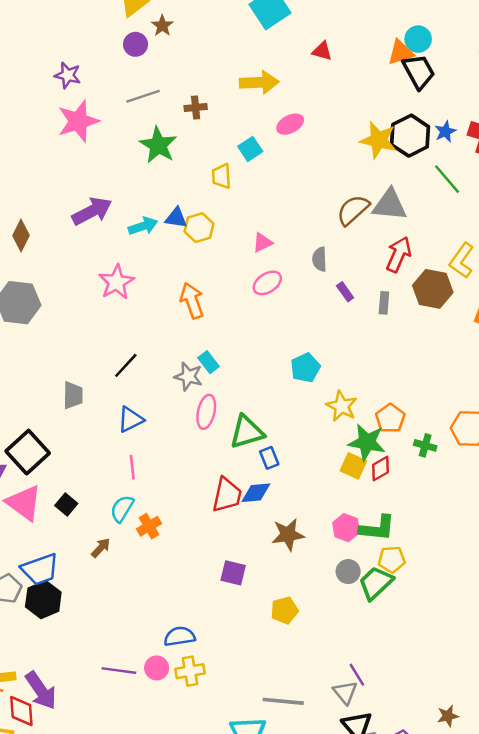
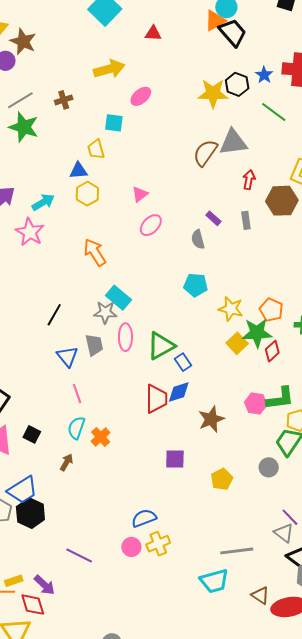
brown star: (162, 26) -> (23, 41), size x1.5
black hexagon: (410, 136) -> (237, 84), size x0.7
green star: (158, 145) -> (24, 127), moved
cyan square: (250, 149) -> (114, 123), turned -36
blue triangle: (176, 218) -> (79, 171), moved
red arrow: (399, 254) -> (249, 180), size x0.7
gray semicircle: (320, 259) -> (198, 239), moved
pink star: (116, 282) -> (30, 232), moved
cyan rectangle: (209, 362) -> (119, 298), size x1.4
cyan pentagon: (305, 368) -> (196, 285), turned -30
gray trapezoid: (73, 395) -> (94, 345), moved
blue triangle: (131, 420) -> (67, 356), turned -30
yellow square: (353, 466) -> (237, 343), moved, turned 35
gray circle: (348, 572) -> (269, 467), moved
purple line: (119, 671) -> (79, 555), moved, turned 32
purple arrow: (41, 690) -> (44, 585), size x0.7

